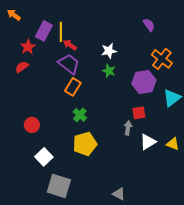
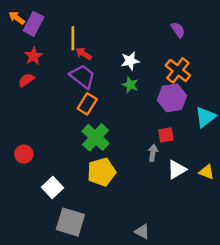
purple rectangle: (44, 31) -> (33, 24), moved
orange cross: (162, 59) -> (178, 70), moved
green cross: (80, 115) -> (96, 137), size x1.6
red circle: (32, 125) -> (24, 154), moved

